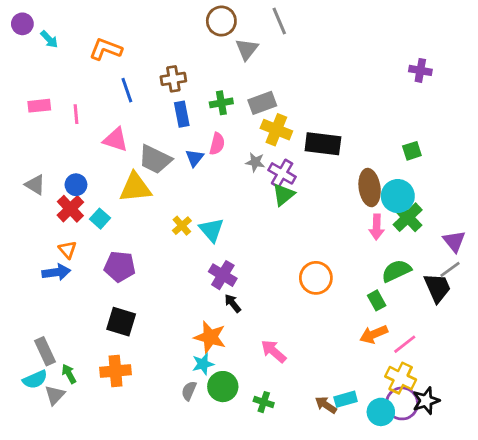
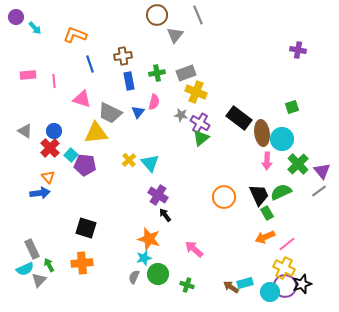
black rectangle: (323, 144) -> (239, 118), moved, turned 30
green cross: (408, 217) -> (298, 164), moved
purple pentagon: (120, 267) -> (85, 165), moved
black trapezoid: (437, 288) -> (259, 195), moved

